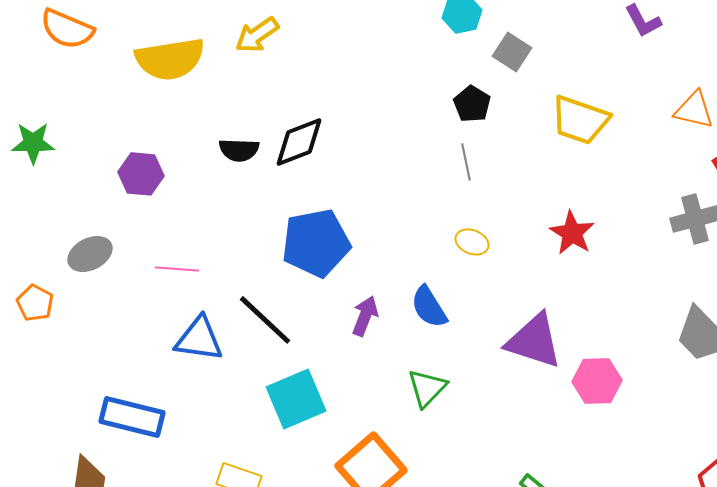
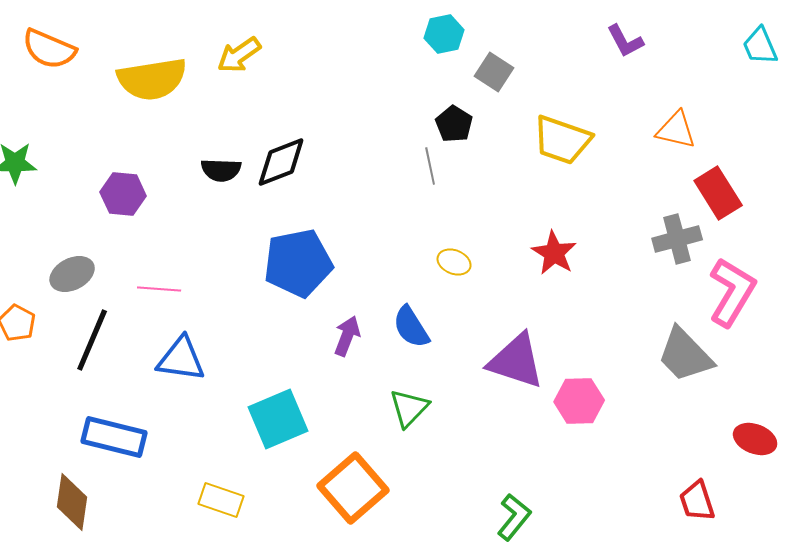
gray line: (466, 162) -> (430, 166), moved
black line: (265, 320) -> (92, 340), moved, turned 70

